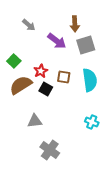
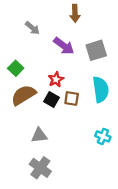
brown arrow: (75, 24) -> (75, 13), moved
red star: (41, 71) -> (56, 79), moved
brown square: (64, 77) -> (72, 98), moved
gray cross: (50, 150) -> (40, 168), moved

